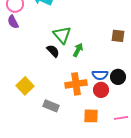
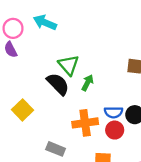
black semicircle: (53, 51) -> (58, 84), size x1.5
yellow square: (25, 86) -> (22, 110), moved

